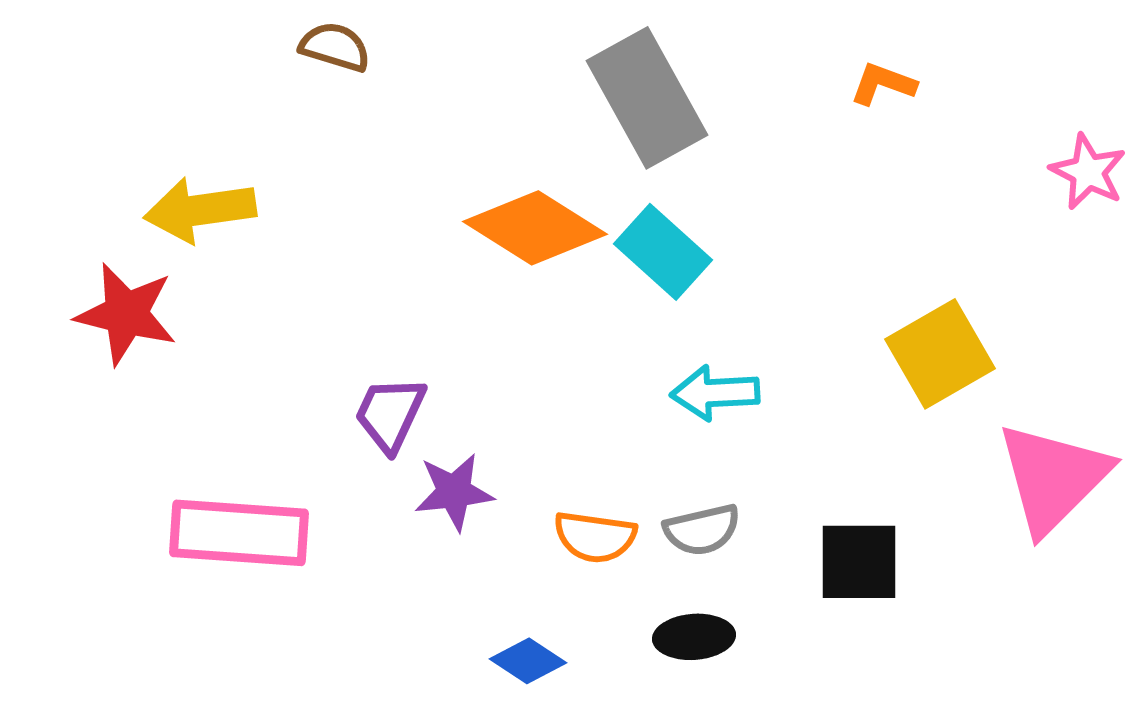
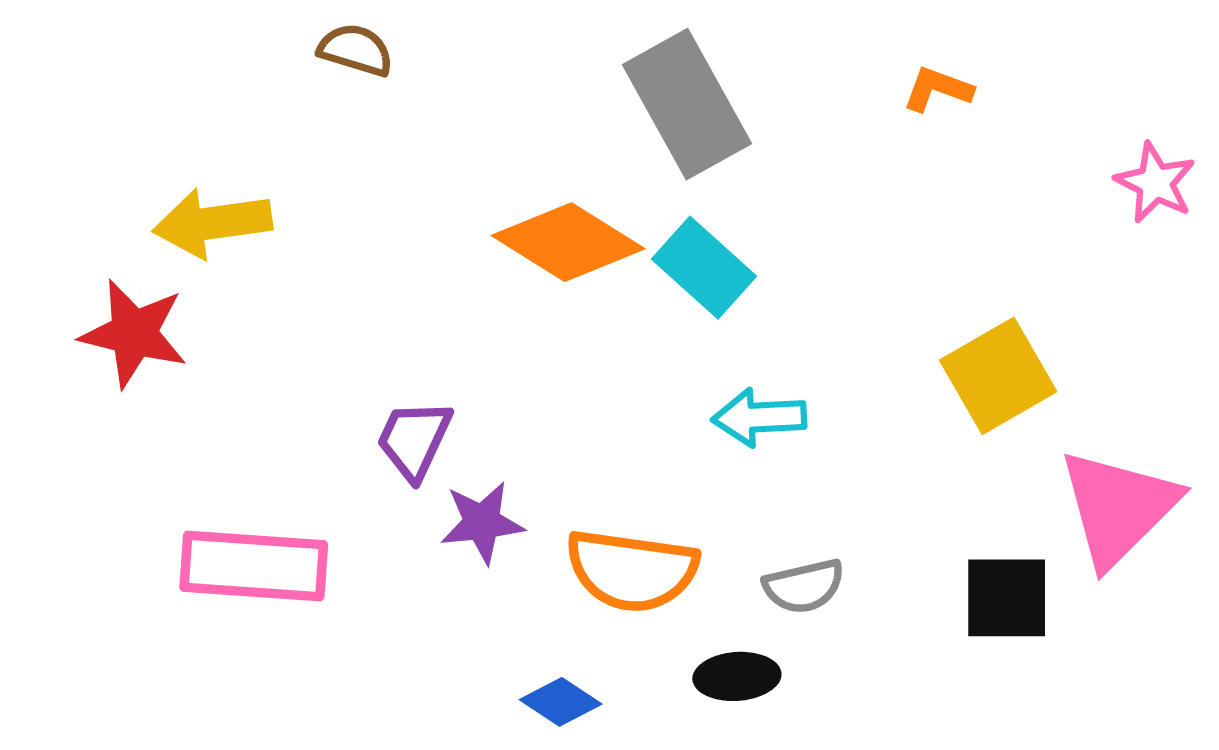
gray semicircle: (702, 530) -> (804, 586), moved
orange semicircle: (595, 537) -> (632, 570), size x1.5
black square: (859, 562) -> (1007, 598), moved

